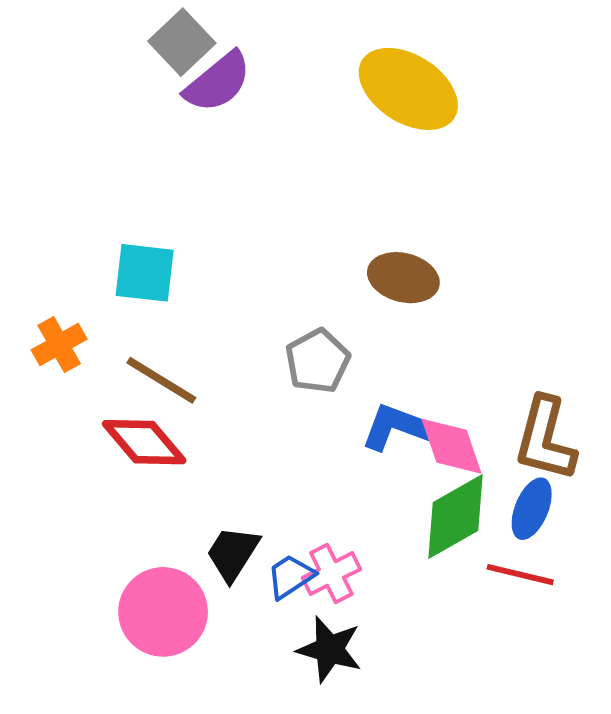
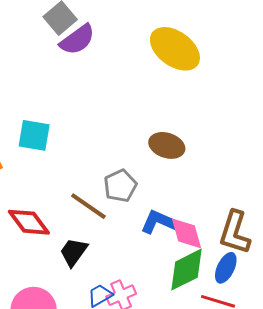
brown line: (161, 380) -> (88, 206), moved
black trapezoid: (233, 553) -> (74, 252), moved

